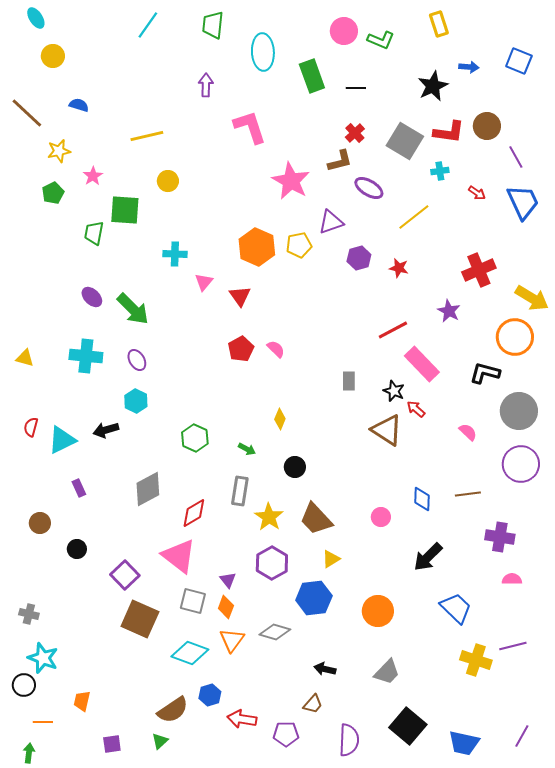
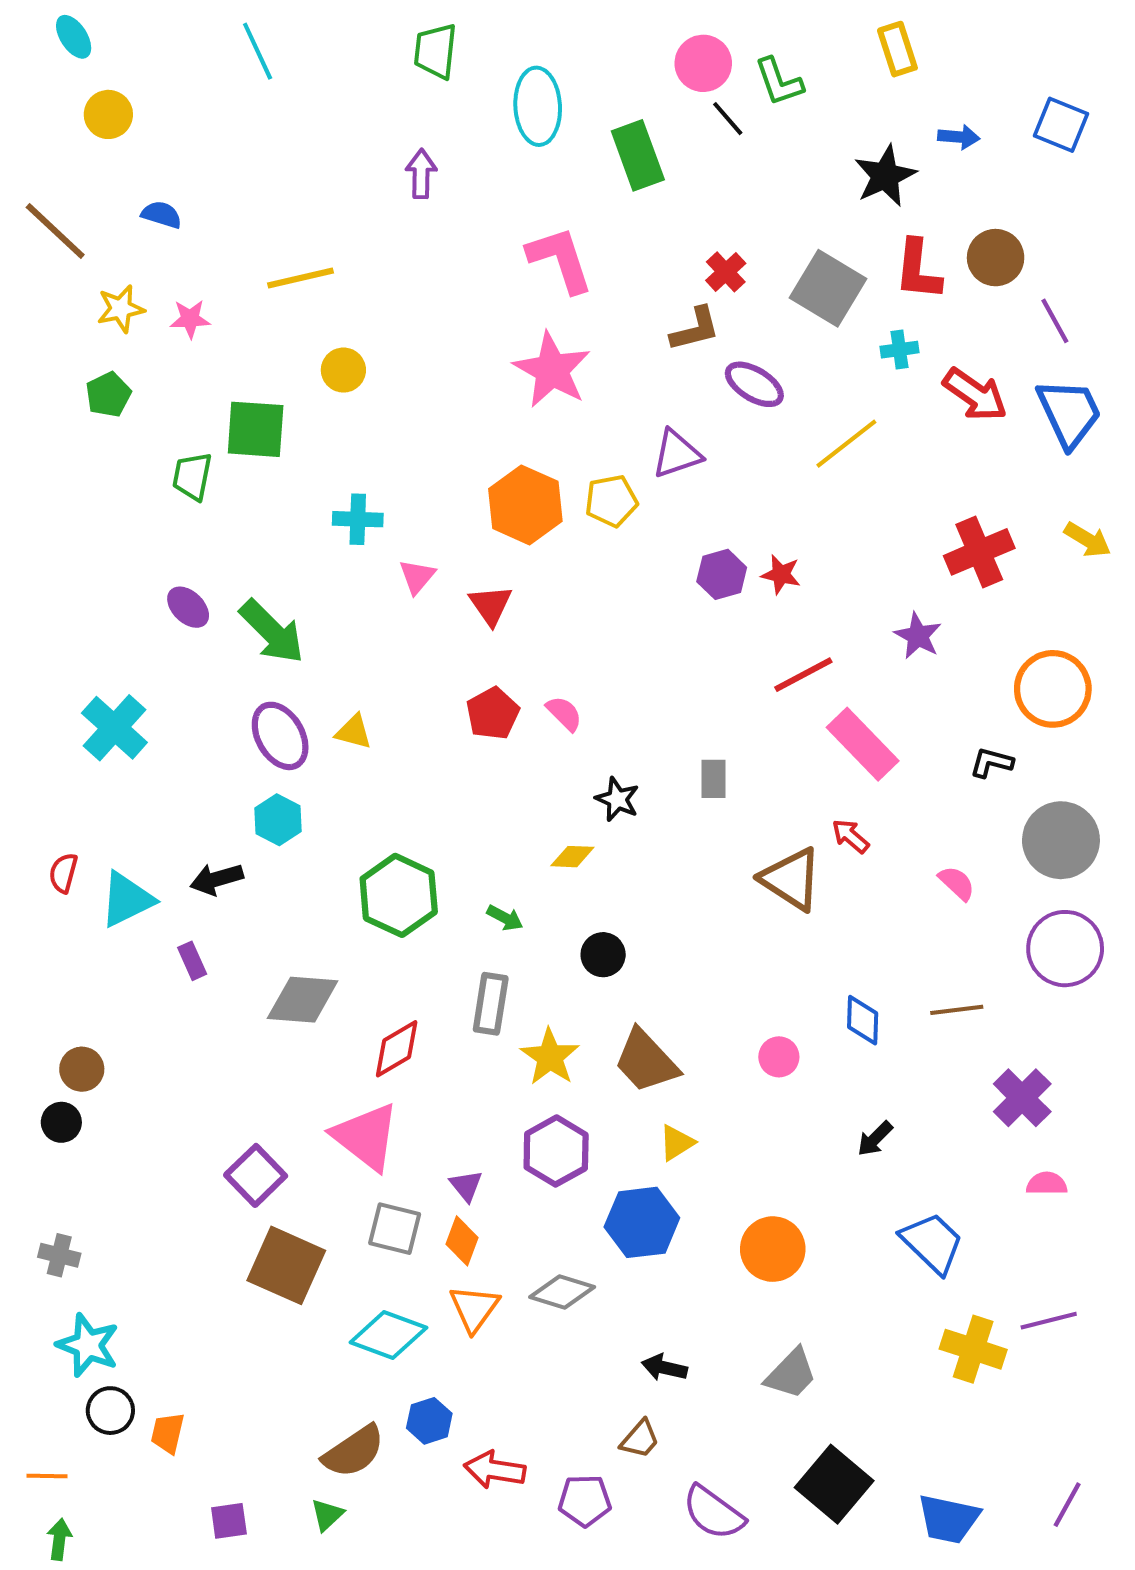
cyan line: (148, 25) -> (258, 51), moved, turned -60
green L-shape: (381, 40) -> (779, 82), turned 48
black line: (356, 88) -> (728, 119), moved, turned 48
pink L-shape: (250, 127) -> (560, 260), moved
red L-shape: (449, 132) -> (918, 270), turned 88
pink star: (93, 176) -> (190, 319), moved, turned 30
pink star: (291, 181) -> (552, 370), moved
red arrow: (477, 193) -> (975, 395), size x1.8
purple hexagon: (359, 258) -> (722, 574), moved
red star: (399, 268) -> (781, 574), moved
yellow arrow: (532, 298) -> (1088, 540), moved, size x0.7
cyan cross: (86, 356) -> (114, 728), moved, turned 36
yellow triangle: (25, 358) -> (354, 732), moved
purple ellipse: (137, 360) -> (280, 736), size x1.5
black L-shape: (485, 373) -> (991, 763), size x0.7
black star: (394, 391) -> (617, 799), moved
yellow diamond: (280, 419) -> (572, 857), turned 70
green hexagon: (195, 438) -> (399, 895), size x1.4
purple rectangle: (79, 488) -> (192, 961), moved
gray diamond: (148, 489) -> (303, 1000), turned 33
purple cross: (500, 537) -> (1022, 1098), turned 36
black circle: (77, 549) -> (61, 1122), moved
black arrow: (428, 557) -> (875, 1139), size x0.6
black circle: (24, 685) -> (110, 1411), moved
orange line: (43, 722) -> (47, 1476), moved
purple semicircle: (349, 740) -> (713, 1513), turned 124

